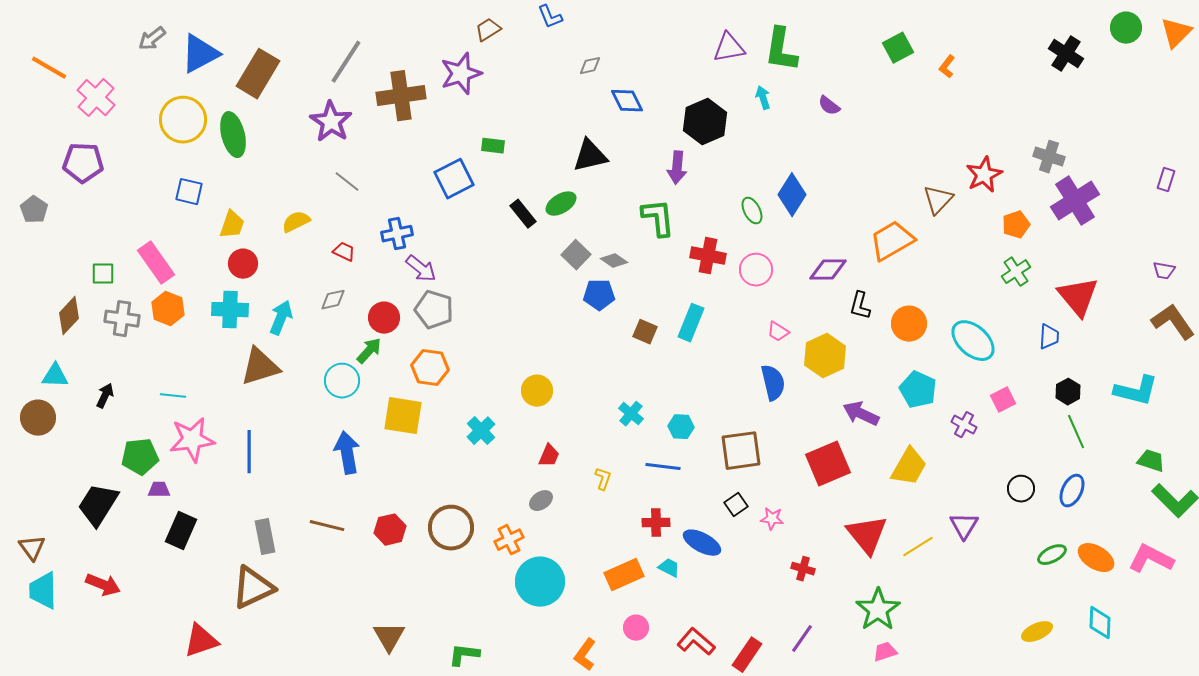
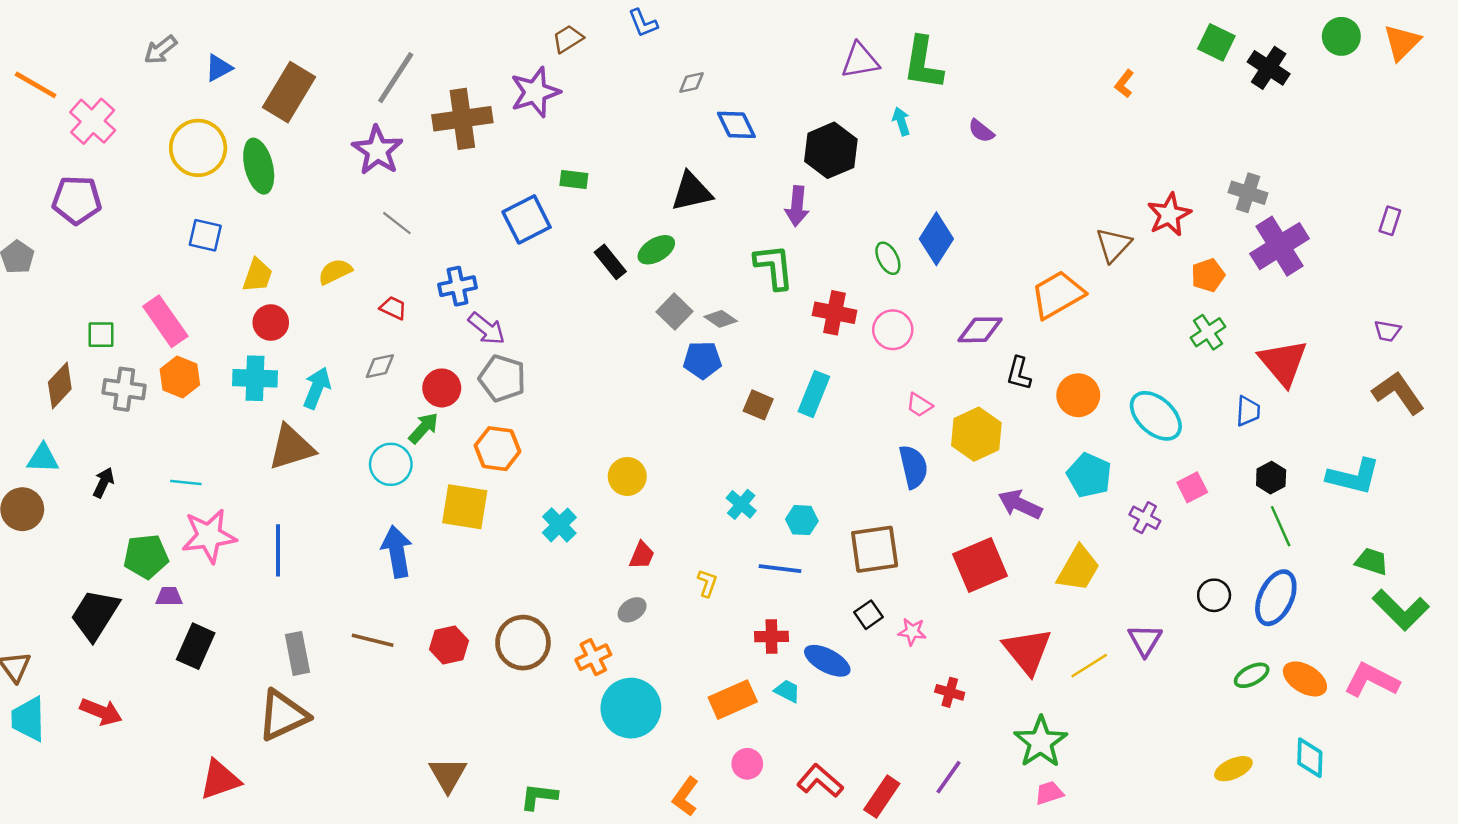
green square: (898, 48) -> (1216, 42), moved, turned -36
blue triangle: (200, 54) -> (219, 68), size x0.6
blue ellipse: (1072, 491) -> (1276, 598), size x1.4

